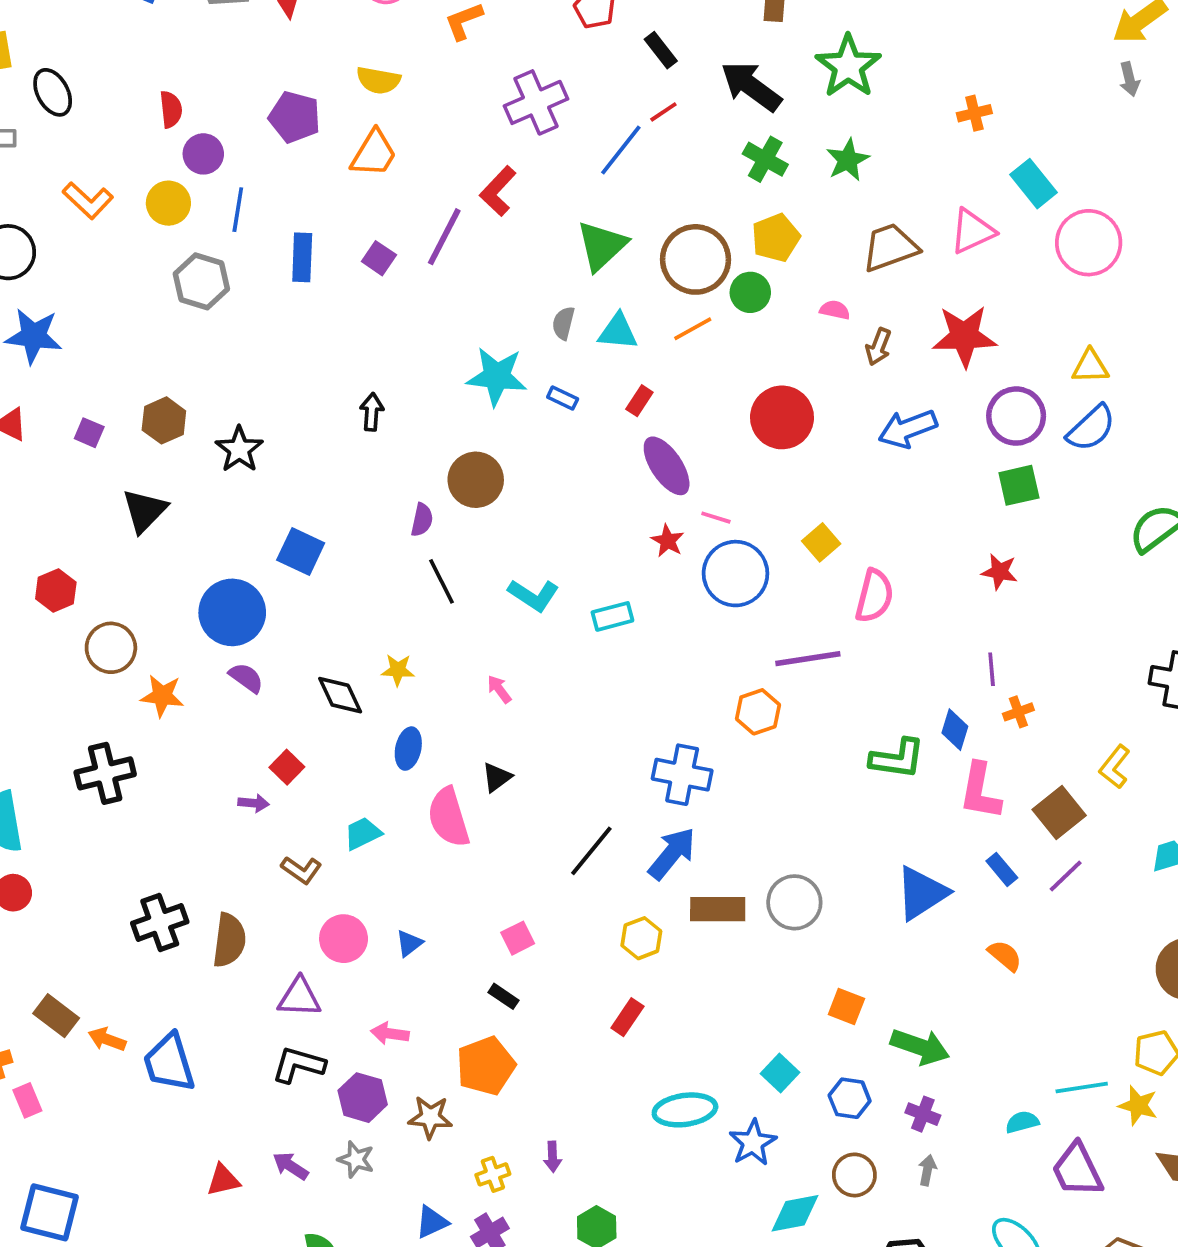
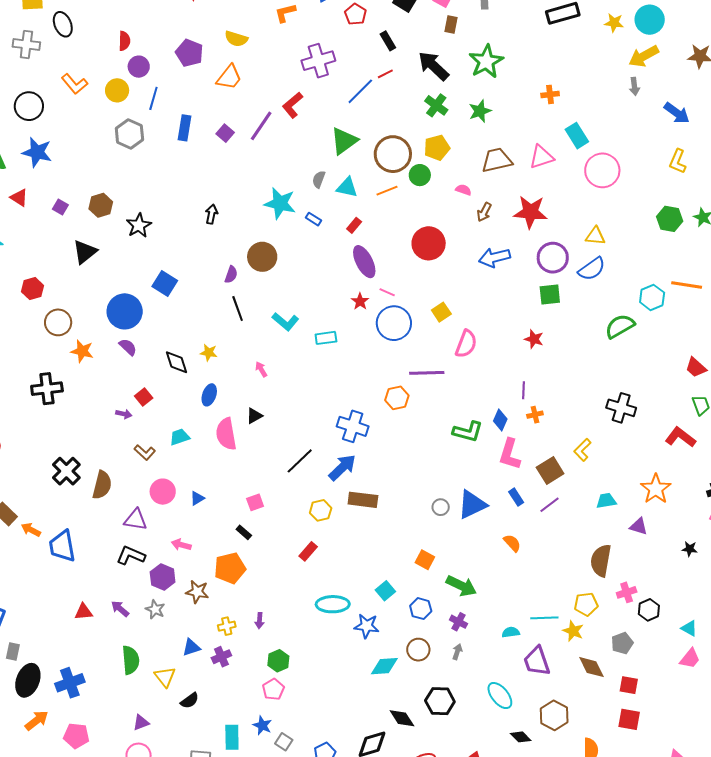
gray circle: (794, 902) -> (441, 507), moved, size x0.6
black cross: (160, 922) -> (66, 471), turned -32
blue star: (753, 1143) -> (367, 626), turned 30

